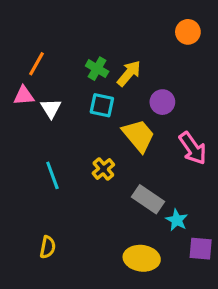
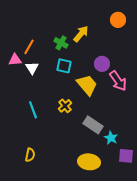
orange line: (36, 64) -> (29, 47), moved
yellow arrow: (129, 73) -> (81, 34), moved
pink arrow: (193, 148) -> (118, 81), moved

